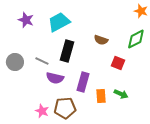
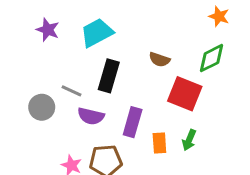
gray circle: (15, 62) -> (42, 107), moved
red square: (118, 63) -> (185, 94), size x1.6
green arrow: (121, 94) -> (189, 140), turned 88

